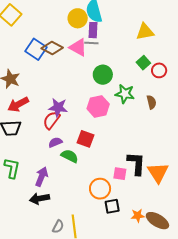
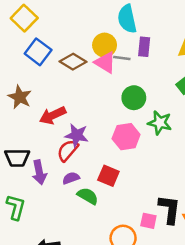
yellow circle: (78, 18) -> (105, 45), moved
purple rectangle: (93, 30) -> (144, 47), moved
blue square: (36, 49) -> (38, 52), moved
red arrow: (18, 104) -> (53, 115), moved
purple arrow: (42, 177) -> (39, 172), moved, turned 144

